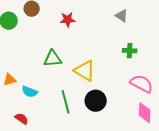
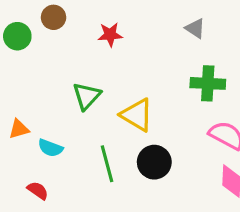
green cross: (130, 51) -> (208, 83), size x1.5
green triangle: (53, 59) -> (87, 96), turned -42

